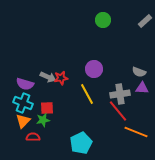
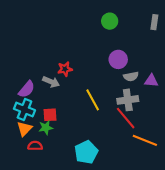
gray rectangle: (145, 21) -> (154, 22), turned -40
purple circle: (94, 69) -> (118, 59), moved
gray semicircle: (139, 72) -> (131, 76), moved, turned -32
red star: (61, 78) -> (65, 69), moved
purple semicircle: (25, 84) -> (27, 89), turned -66
purple triangle: (142, 88) -> (151, 81), moved

